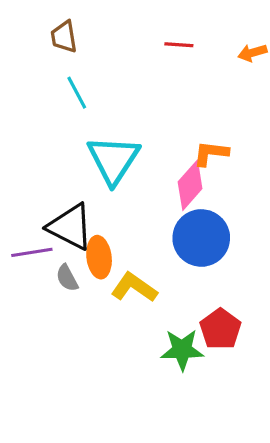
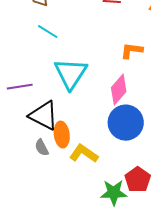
cyan line: (77, 93) -> (48, 32), turned -30
orange L-shape: (211, 153) -> (132, 51), moved
purple line: (32, 252) -> (20, 87), moved

